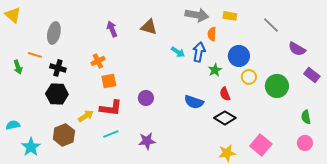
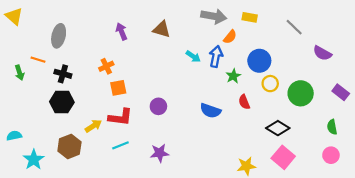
orange semicircle: (212, 34) -> (230, 37), turned -144
purple rectangle: (312, 75) -> (341, 92), moved
black diamond: (225, 118) -> (278, 128), moved

